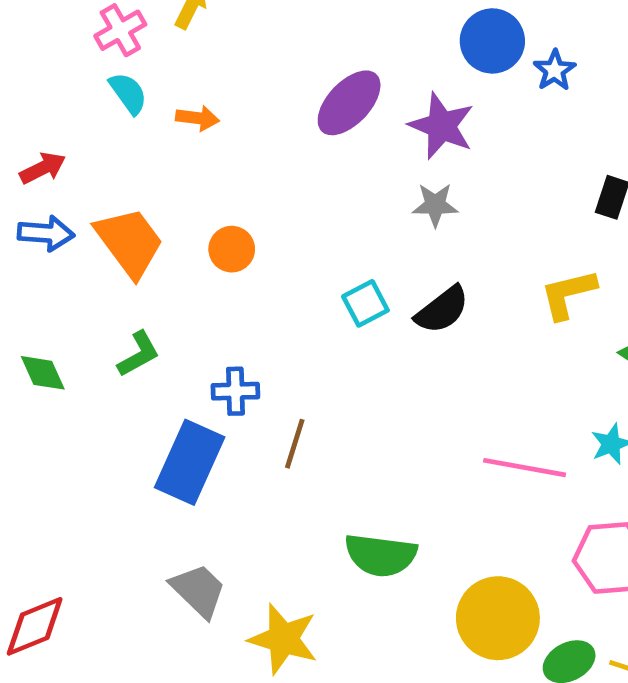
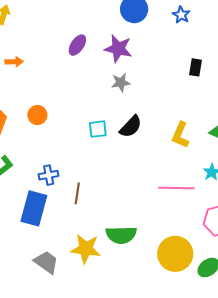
blue star: (555, 70) -> (181, 15), moved
purple ellipse: (349, 103) -> (77, 45), size x0.7
yellow L-shape: (568, 294) -> (180, 135), moved, turned -44
cyan square: (365, 303) -> (98, 129), turned 30
yellow star: (283, 639) -> (86, 249), moved

